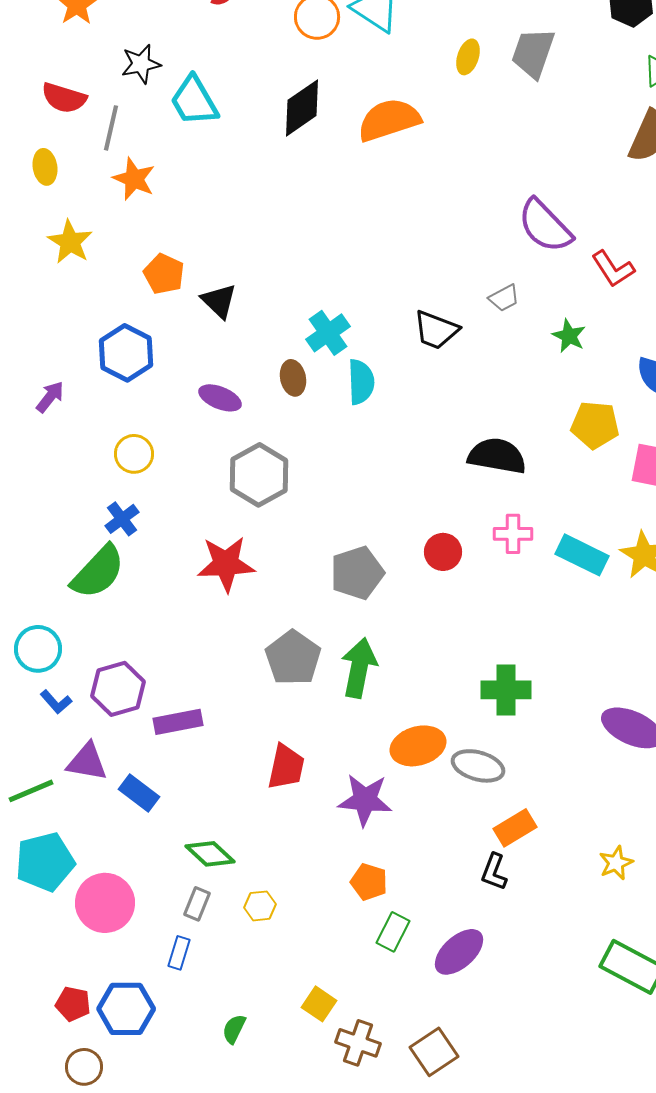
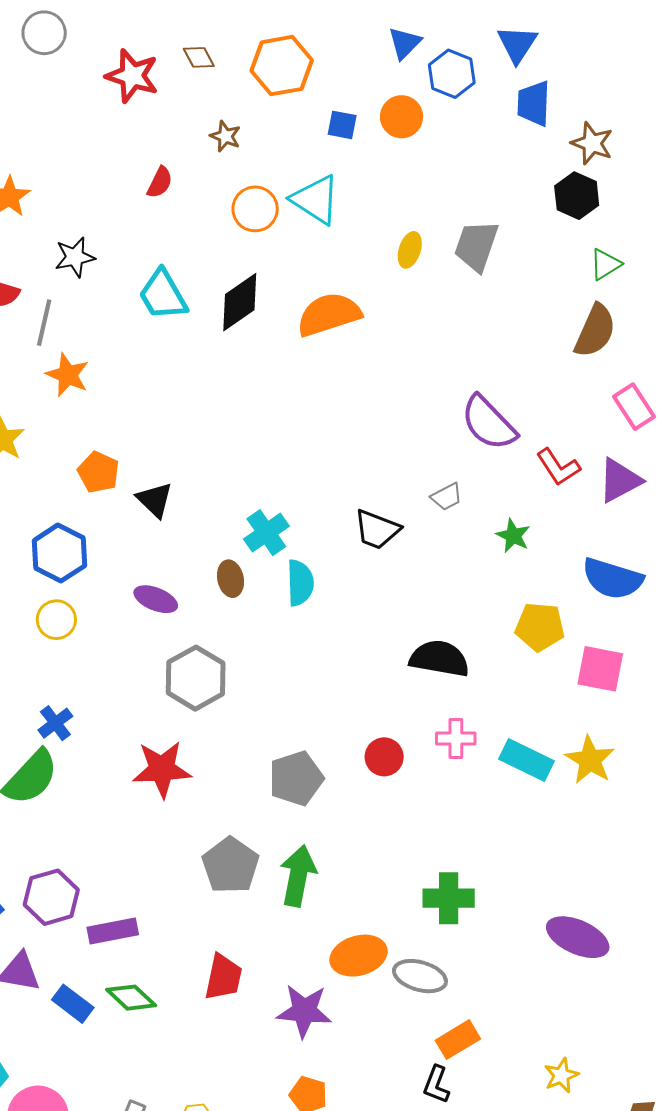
cyan trapezoid: (194, 101) -> (163, 295), moved
yellow circle: (134, 454) -> (56, 620), moved
green diamond: (210, 854) -> (131, 998), moved

